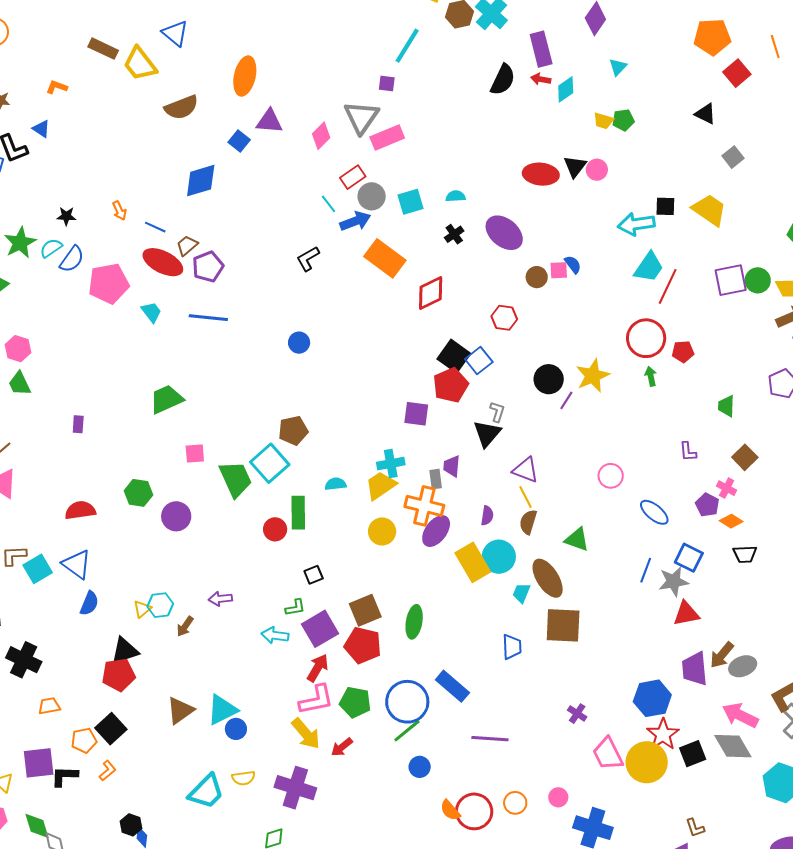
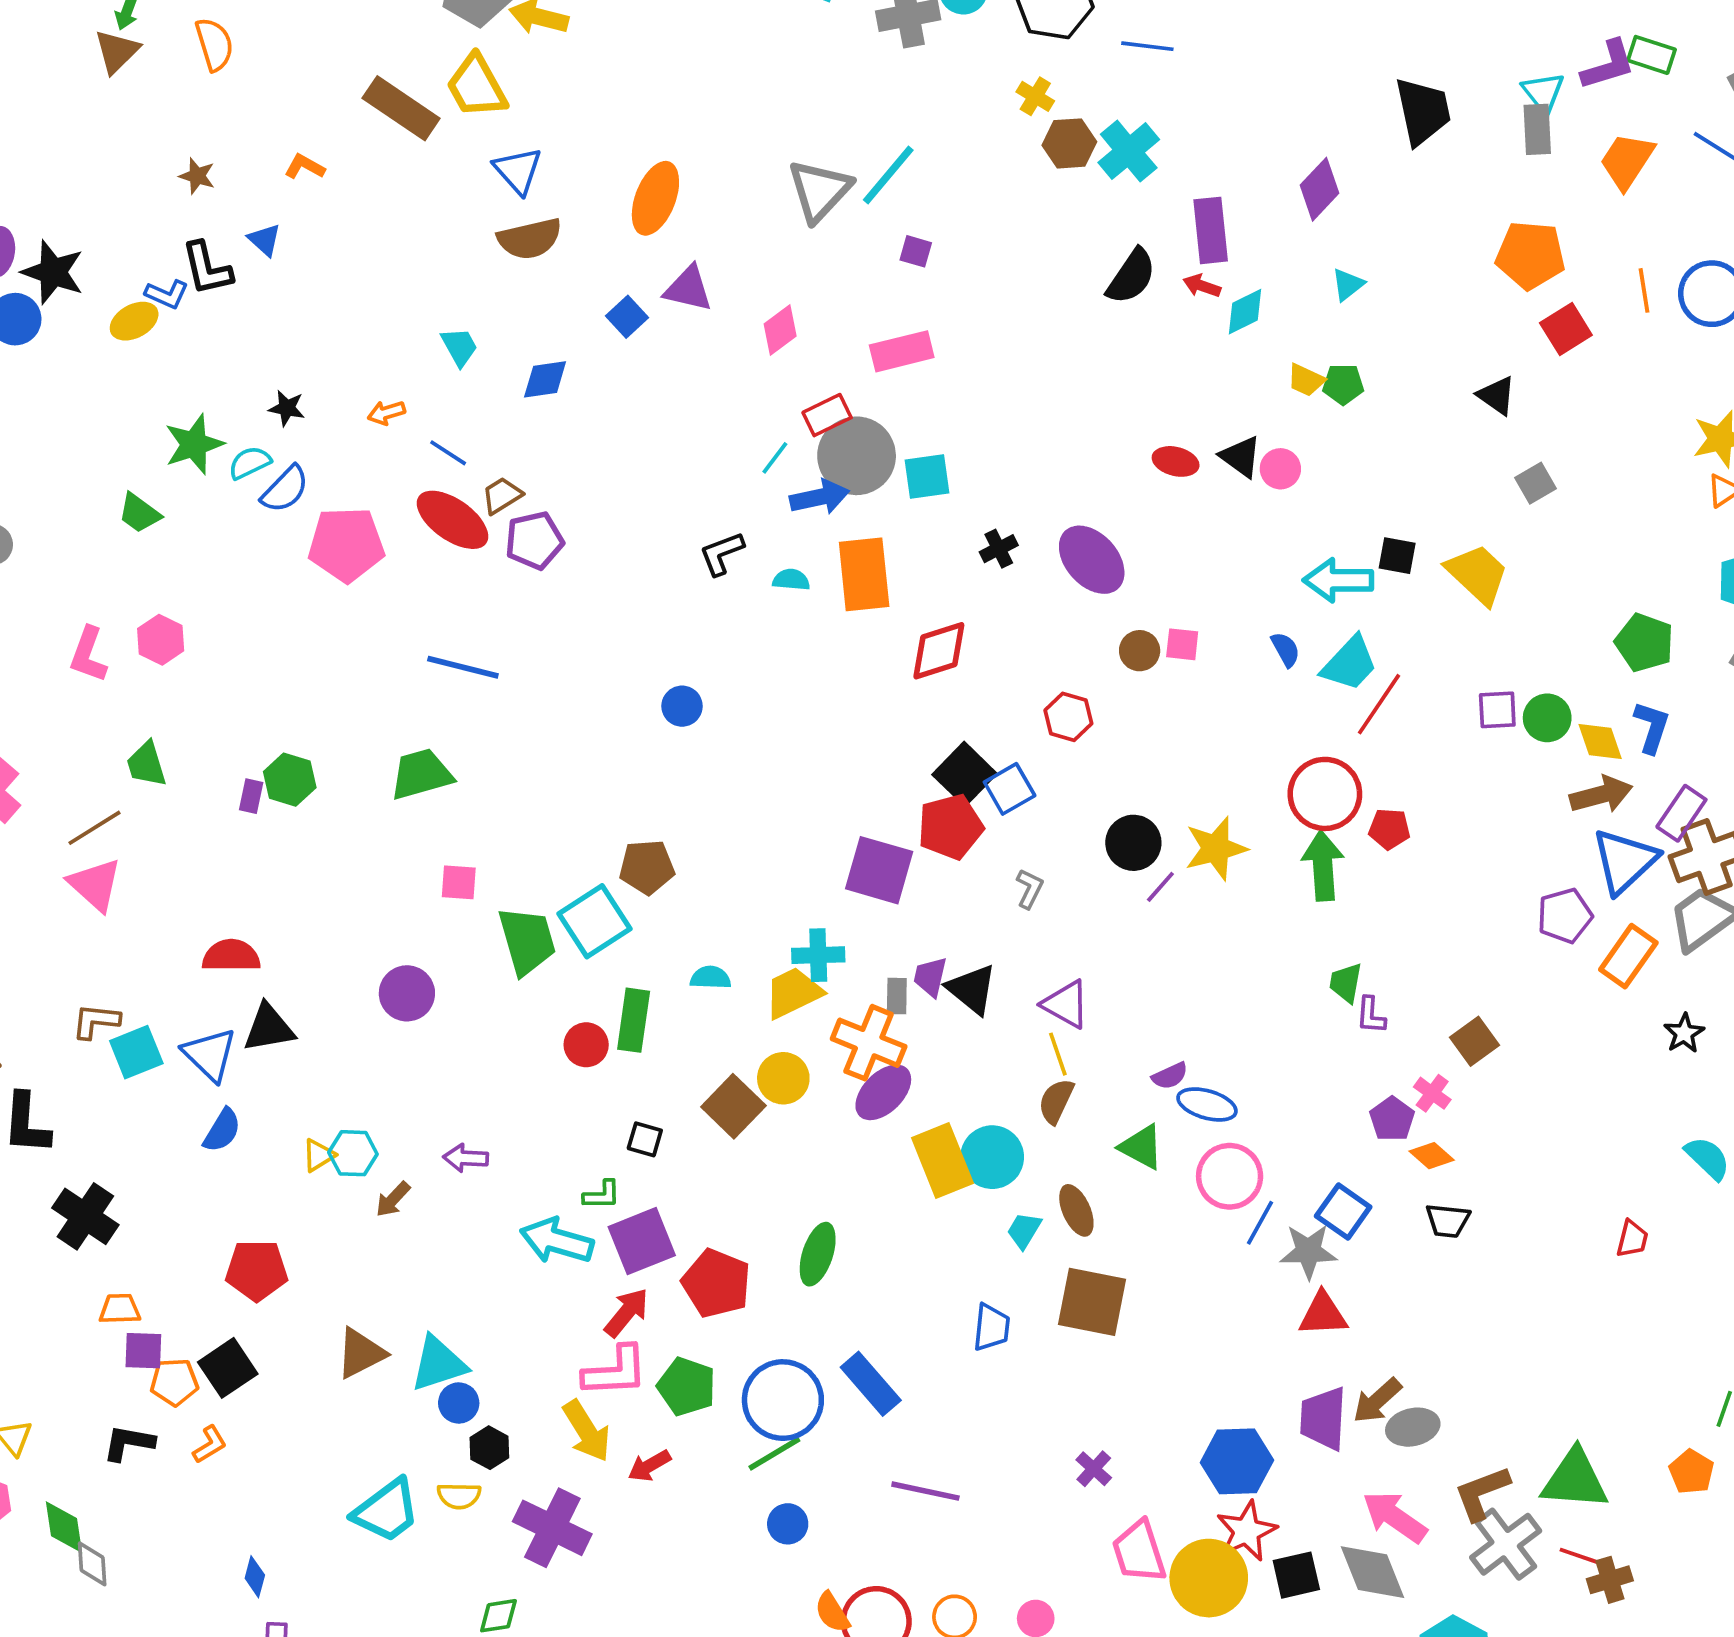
blue triangle: (175, 33) -> (518, 171), moved
cyan line: (407, 46) -> (888, 175), moved
brown rectangle: (103, 49) -> (401, 108), size x1.4
yellow trapezoid: (140, 64) -> (476, 86), moved
gray triangle: (361, 117) -> (820, 190), moved
black triangle: (575, 166) -> (1241, 457), turned -40
red ellipse: (541, 174) -> (1176, 461), size x0.7
blue diamond: (201, 181) -> (545, 379), size x0.7
gray circle: (372, 196) -> (857, 456), size x1.5
cyan semicircle: (456, 196) -> (791, 580), moved
cyan line: (328, 204) -> (775, 458), turned 66
orange arrow: (119, 211) -> (386, 413), turned 90
orange rectangle: (385, 258) -> (864, 574), turned 39
blue semicircle: (573, 264) -> (1286, 649), moved
purple square: (731, 280) -> (1497, 710), size x0.7
cyan trapezoid: (151, 312) -> (459, 347), moved
blue line: (208, 318) -> (463, 667), moved
green arrow: (651, 376) -> (1323, 866), size x1.8
green trapezoid: (20, 384) -> (146, 764), moved
green trapezoid: (726, 406) -> (1346, 983), moved
purple square: (416, 414) -> (879, 870), size x1.4
black triangle: (487, 434) -> (972, 989), moved, turned -40
pink circle: (611, 476) -> (1230, 1176), moved, size x1.4
green hexagon: (138, 493) -> (290, 780), moved
blue ellipse: (654, 512) -> (1207, 1104), moved, turned -32
purple semicircle: (487, 516) -> (1170, 1076), moved, turned 48
black square: (314, 575) -> (645, 1139), turned 30
brown ellipse: (548, 578) -> (1076, 1210), size x0.7
brown square: (365, 610) -> (733, 1106), moved, turned -32
cyan arrow: (275, 635) -> (557, 1241), size x1.4
black triangle: (125, 651) -> (269, 1028), moved
purple square: (39, 763) -> (143, 1351), moved, size x0.7
black hexagon: (131, 825) -> (489, 1448), moved

